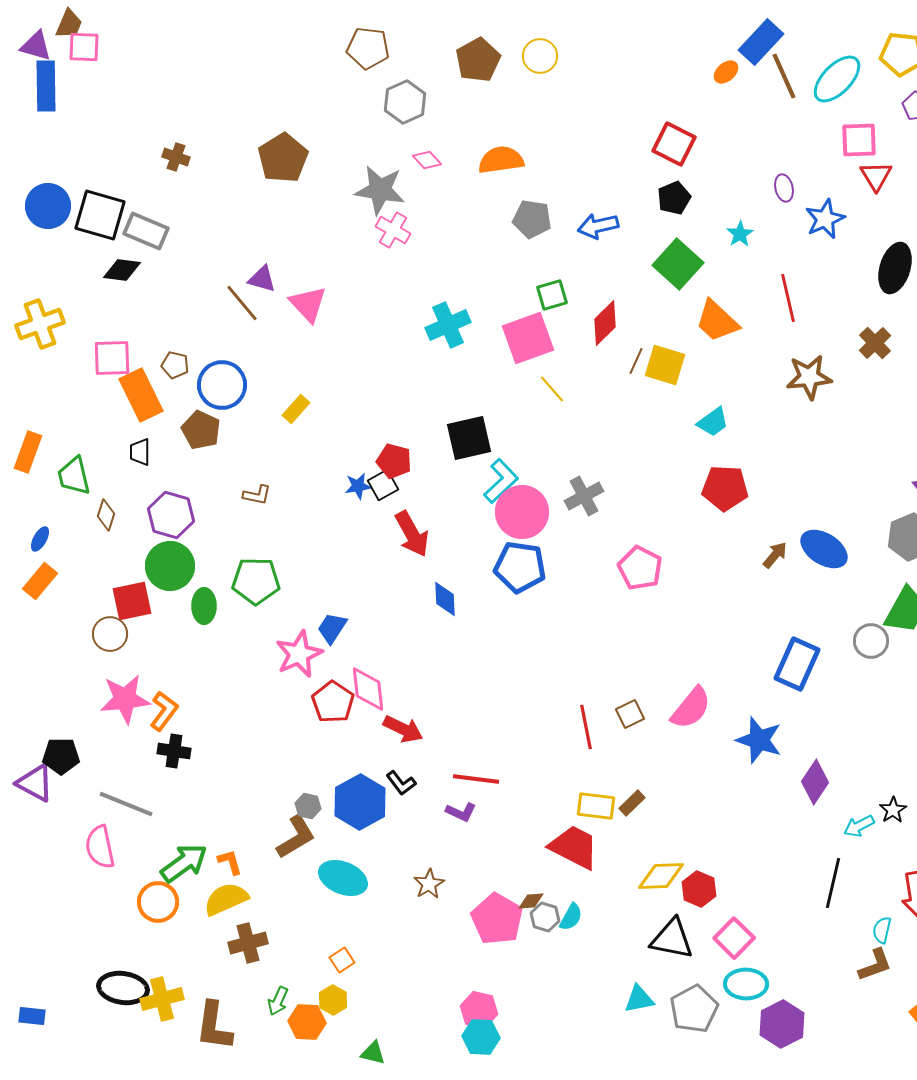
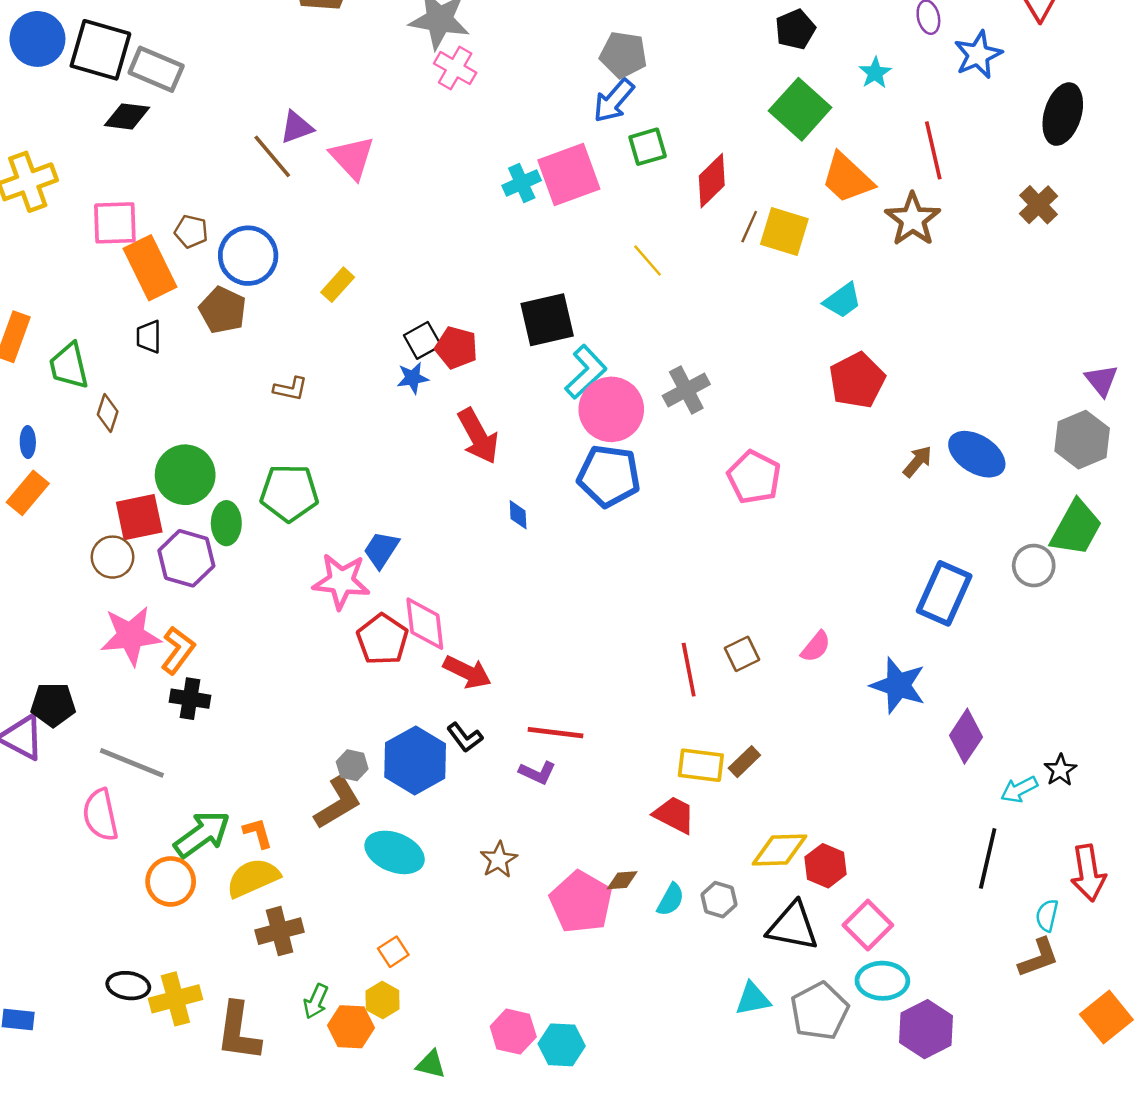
blue arrow: (598, 226) -> (614, 101), moved, turned -36
purple triangle: (262, 279) -> (297, 127), turned -36
cyan cross: (448, 325) -> (522, 183), size x0.7
pink square: (528, 338) -> (569, 175), moved
brown star: (809, 377) -> (913, 219), moved, turned -30
black square: (383, 485) -> (422, 340), moved
red pentagon: (725, 488) -> (857, 380), turned -30
purple hexagon: (171, 515) -> (186, 558), moved
blue ellipse: (40, 539) -> (28, 442), turned -30
blue diamond: (445, 599) -> (518, 515), size x0.7
pink star: (299, 654) -> (341, 581), turned 30
pink semicircle: (691, 708) -> (816, 647), size x0.6
red trapezoid: (574, 847) -> (674, 815), size x0.7
gray hexagon: (545, 917) -> (719, 900), moved
black ellipse: (123, 988) -> (128, 986), size x0.7
pink hexagon: (479, 1010) -> (513, 1032), moved

